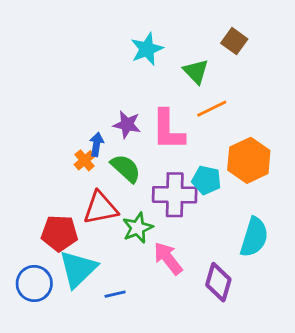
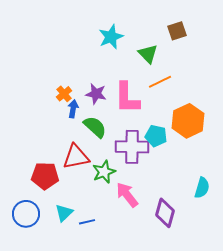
brown square: (234, 41) -> (177, 31), turned 36
orange cross: (85, 160) -> (64, 94), moved
cyan semicircle: (254, 237) -> (202, 188), moved, size x0.7
cyan triangle: (78, 269) -> (64, 213), moved, size x0.6

